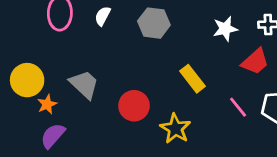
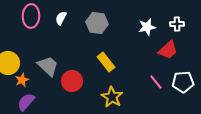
yellow rectangle: (192, 79) -> (106, 62), moved
red circle: (134, 106) -> (72, 81), moved

